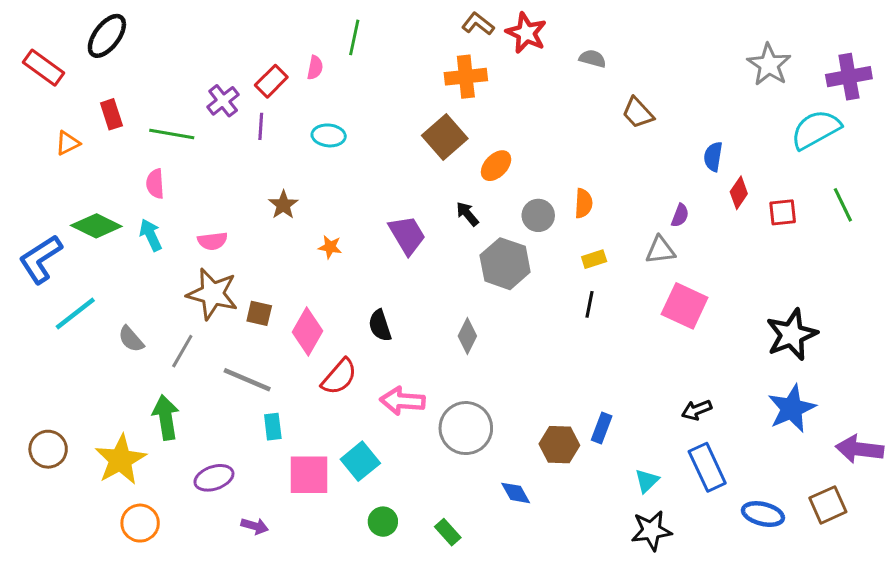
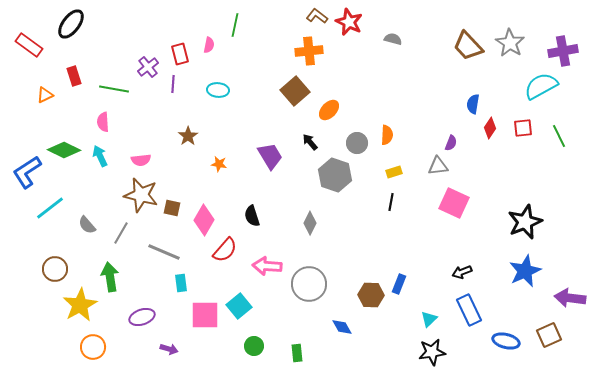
red rectangle: (271, 81) -> (180, 54), turned -60
brown trapezoid: (638, 113) -> (468, 46), moved, size x1.4
red square: (783, 212) -> (523, 128), moved
brown circle: (48, 449) -> (55, 269), moved
green rectangle: (448, 532) -> (297, 353), turned 36

